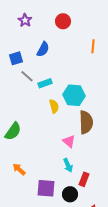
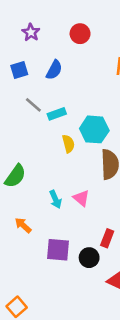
blue square: (16, 58) -> (19, 70), moved
pink triangle: (69, 141) -> (81, 198), moved
cyan arrow: (68, 165) -> (55, 199), moved

